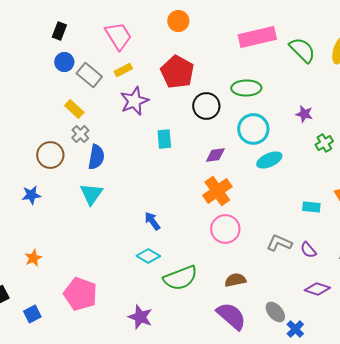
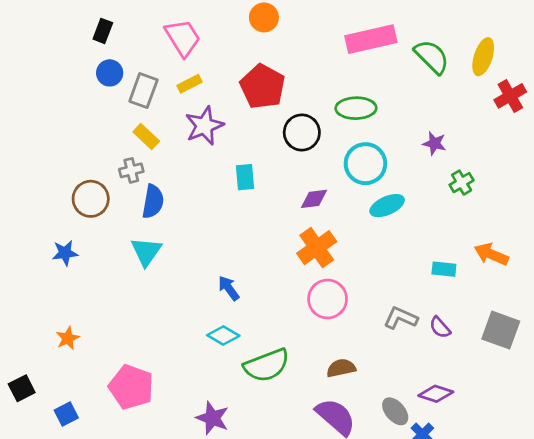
gray rectangle: (89, 75) -> (143, 91), turned 70
yellow rectangle: (74, 109) -> (146, 137), moved
gray cross: (80, 134) -> (131, 170), turned 30
purple diamond: (317, 289) -> (436, 394), moved

